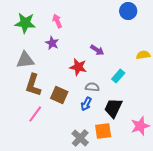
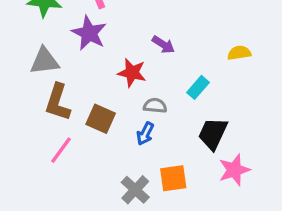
purple star: (52, 43) -> (89, 33), size x1.5
black trapezoid: (113, 108) -> (213, 134), moved

